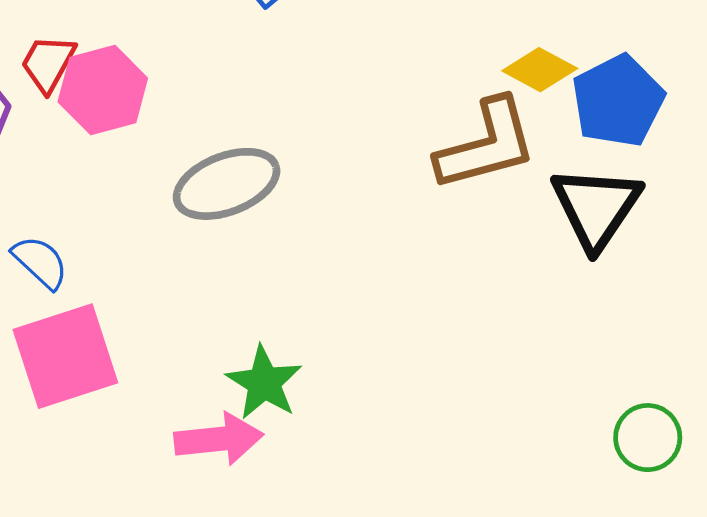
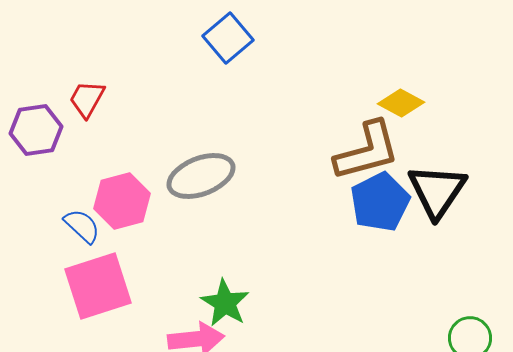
pink hexagon: (103, 90) -> (122, 201), moved
blue pentagon: (618, 101) -> (380, 202), moved

